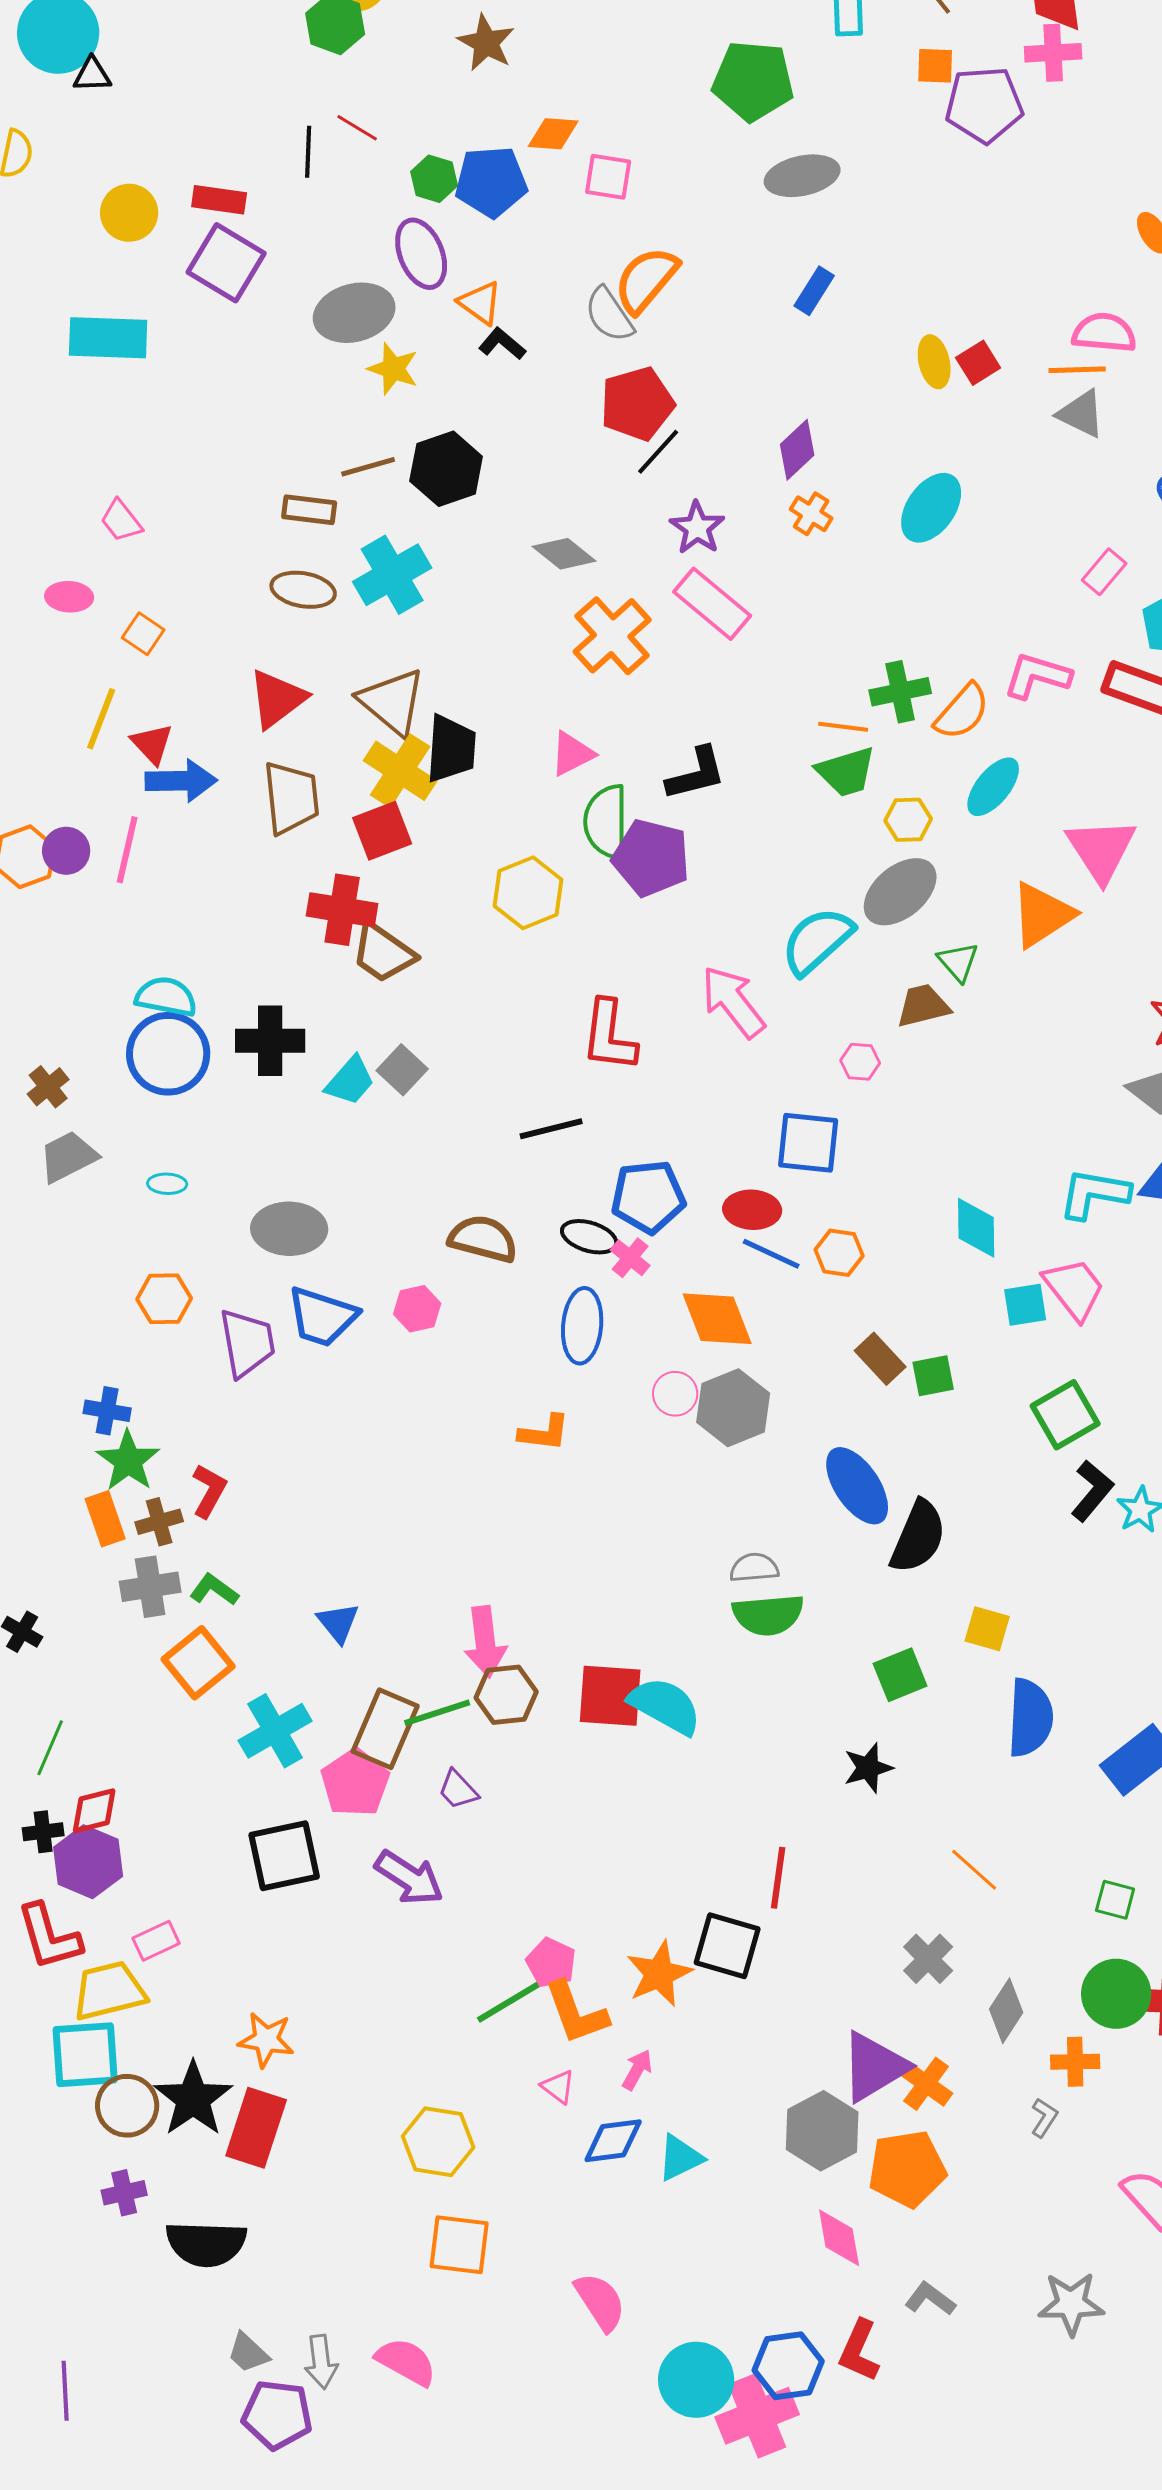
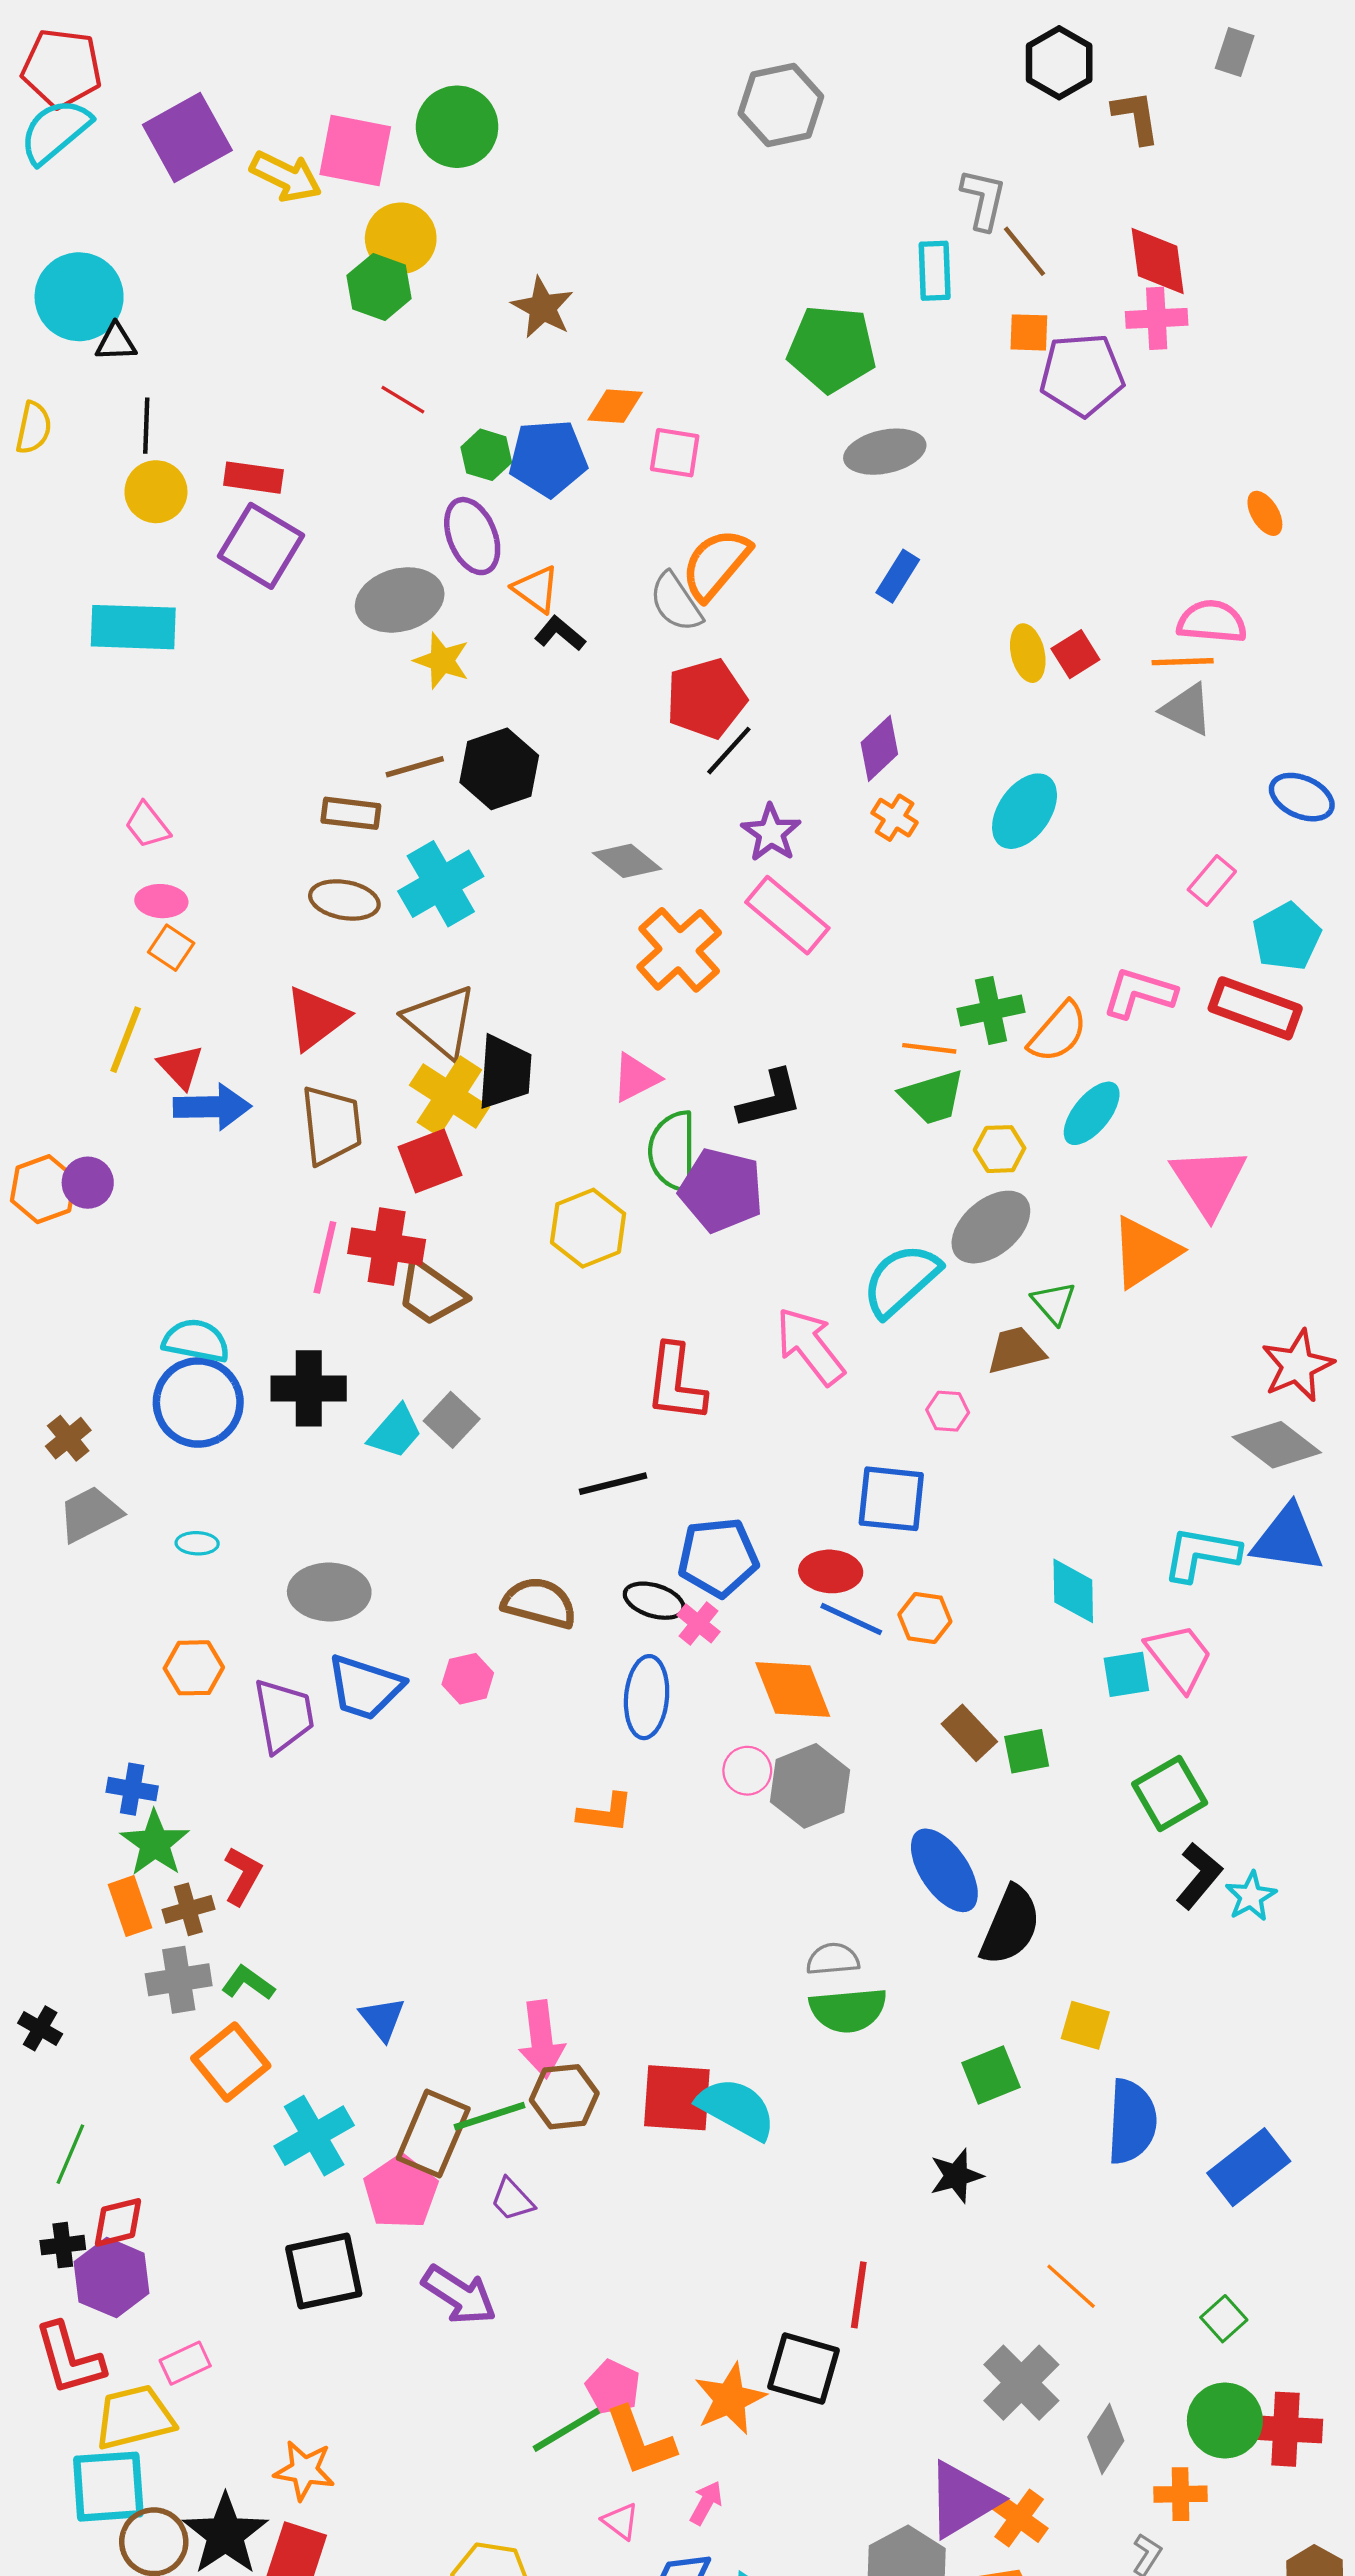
black line: (308, 152) -> (146, 426), moved
pink ellipse: (69, 597) -> (161, 901), moved
pink line: (127, 850) -> (325, 1257), moved
green square: (1115, 1900) -> (1224, 2319), turned 33
gray cross: (928, 1959) -> (1021, 2383), size x1.4

